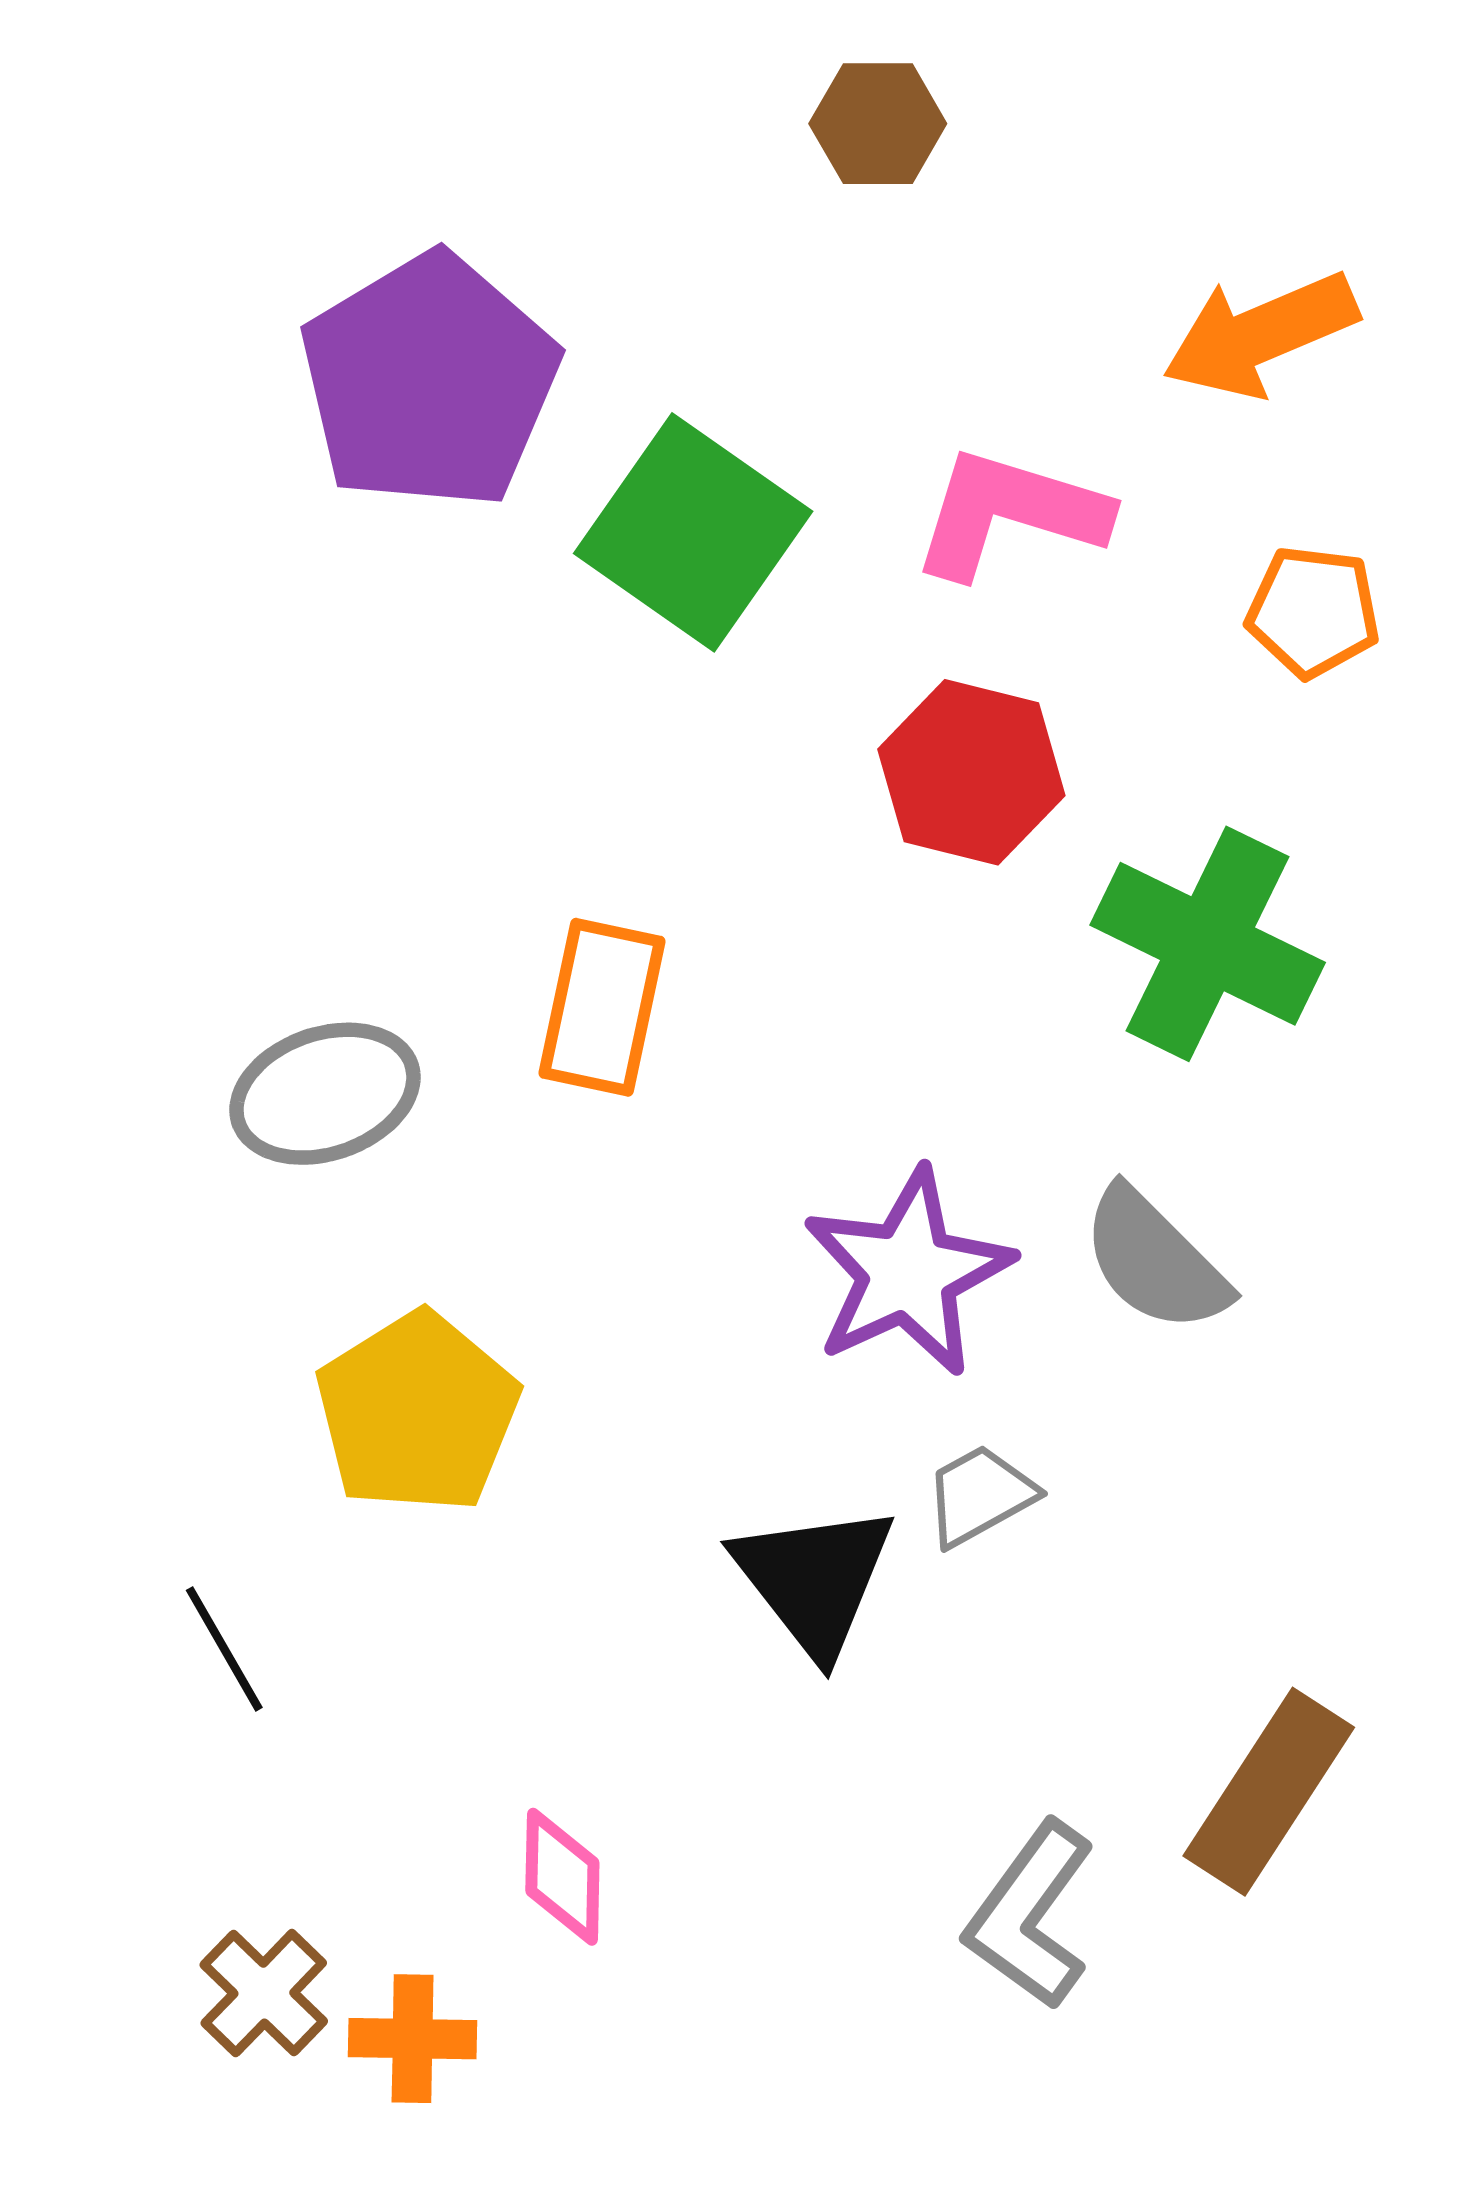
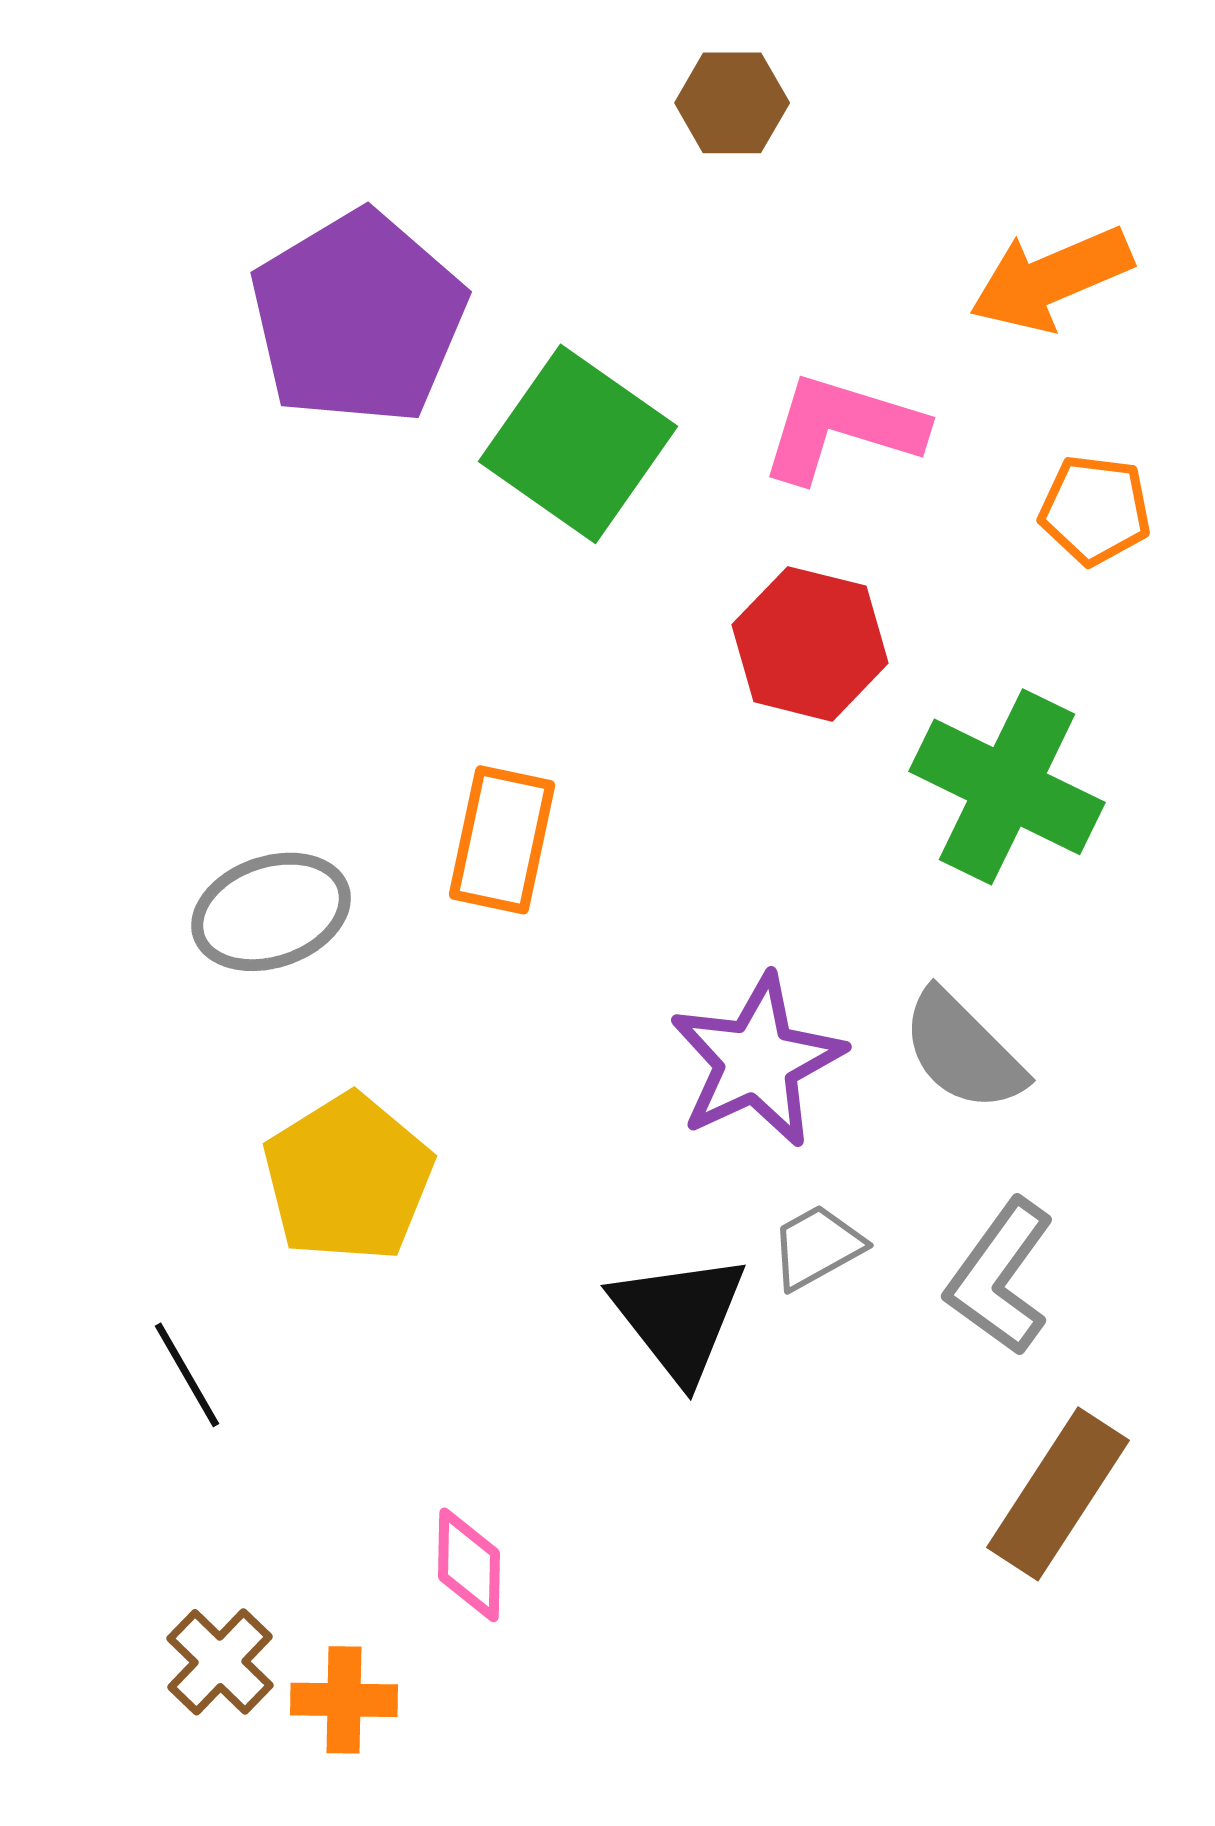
gray L-shape: (1030, 1915) -> (1000, 1277), moved

